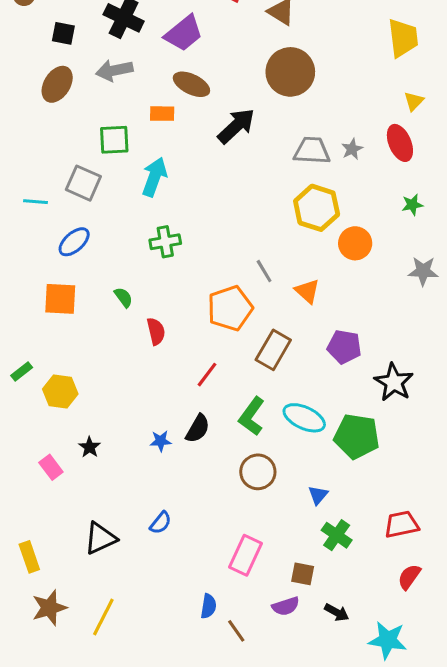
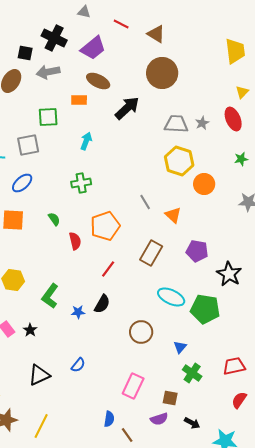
black square: (63, 33) -> (25, 53), moved
cyan arrow: (154, 177) -> (86, 141), moved, size x0.7
gray square: (83, 183) -> (28, 145), turned -35
orange pentagon: (230, 308) -> (105, 226), moved
green L-shape: (252, 416) -> (50, 296), moved
black star: (90, 447) -> (30, 330), moved

